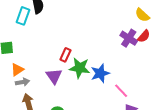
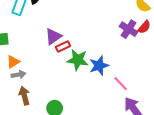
red rectangle: (65, 55) -> (63, 46), turned 40
purple triangle: (54, 76) -> (53, 36), moved, turned 30

